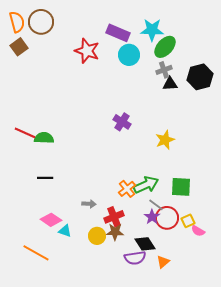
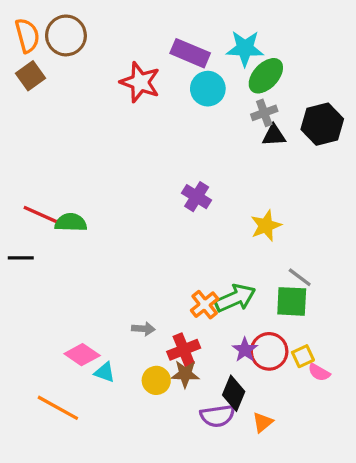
black line: (45, 178) -> (21, 258), moved
gray line: (156, 205) -> (300, 277), moved
black diamond: (145, 244) -> (234, 393), turned 55

